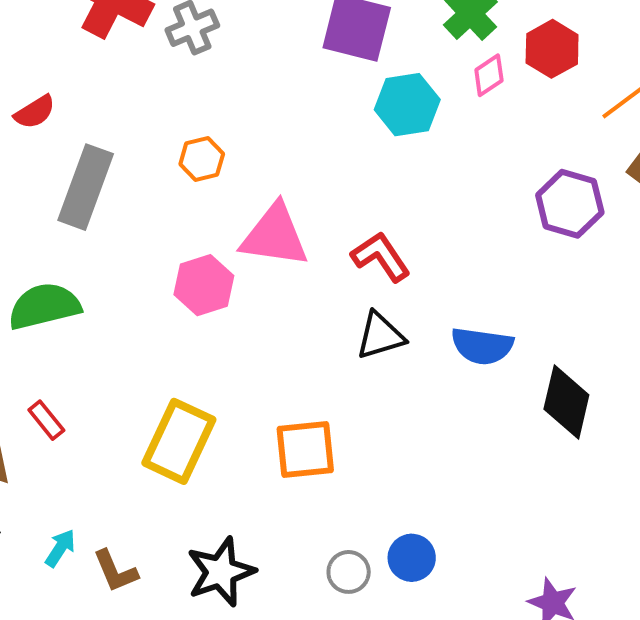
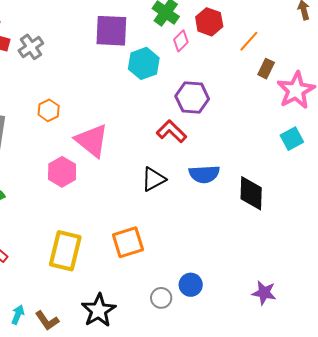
purple hexagon: (570, 204) -> (192, 98), moved
pink triangle: (275, 236) -> (92, 141), turned 42
red L-shape: (381, 257) -> (172, 131), moved

